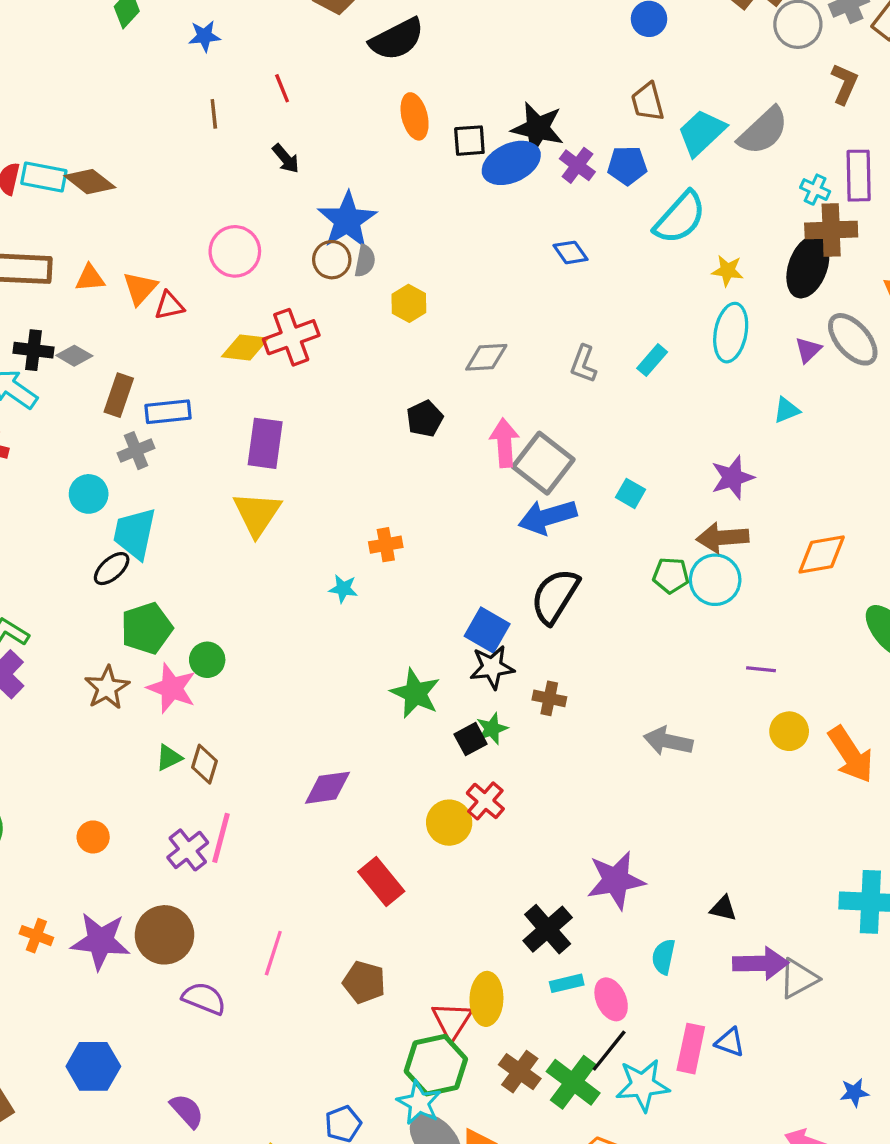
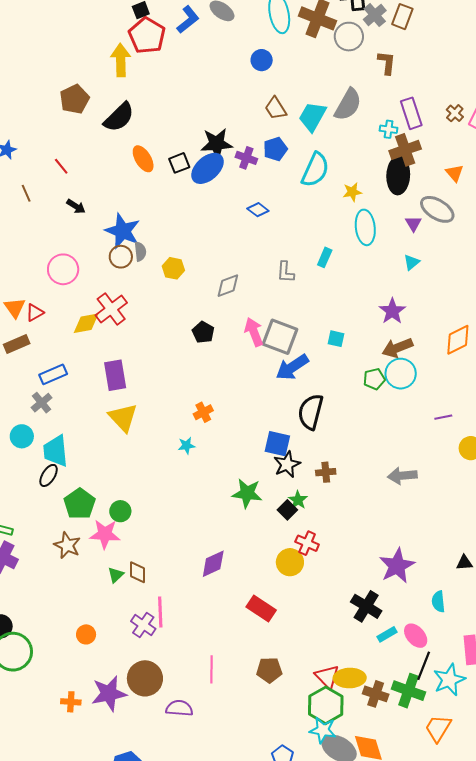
brown rectangle: (119, 395) -> (17, 344), moved, turned 65
yellow ellipse: (486, 999) -> (350, 678), moved, turned -76

